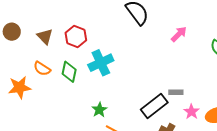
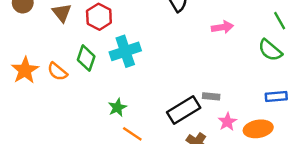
pink arrow: (179, 34) -> (222, 27), turned 30
orange semicircle: (42, 69) -> (57, 72), moved
orange star: (20, 87) -> (25, 70), turned -30

